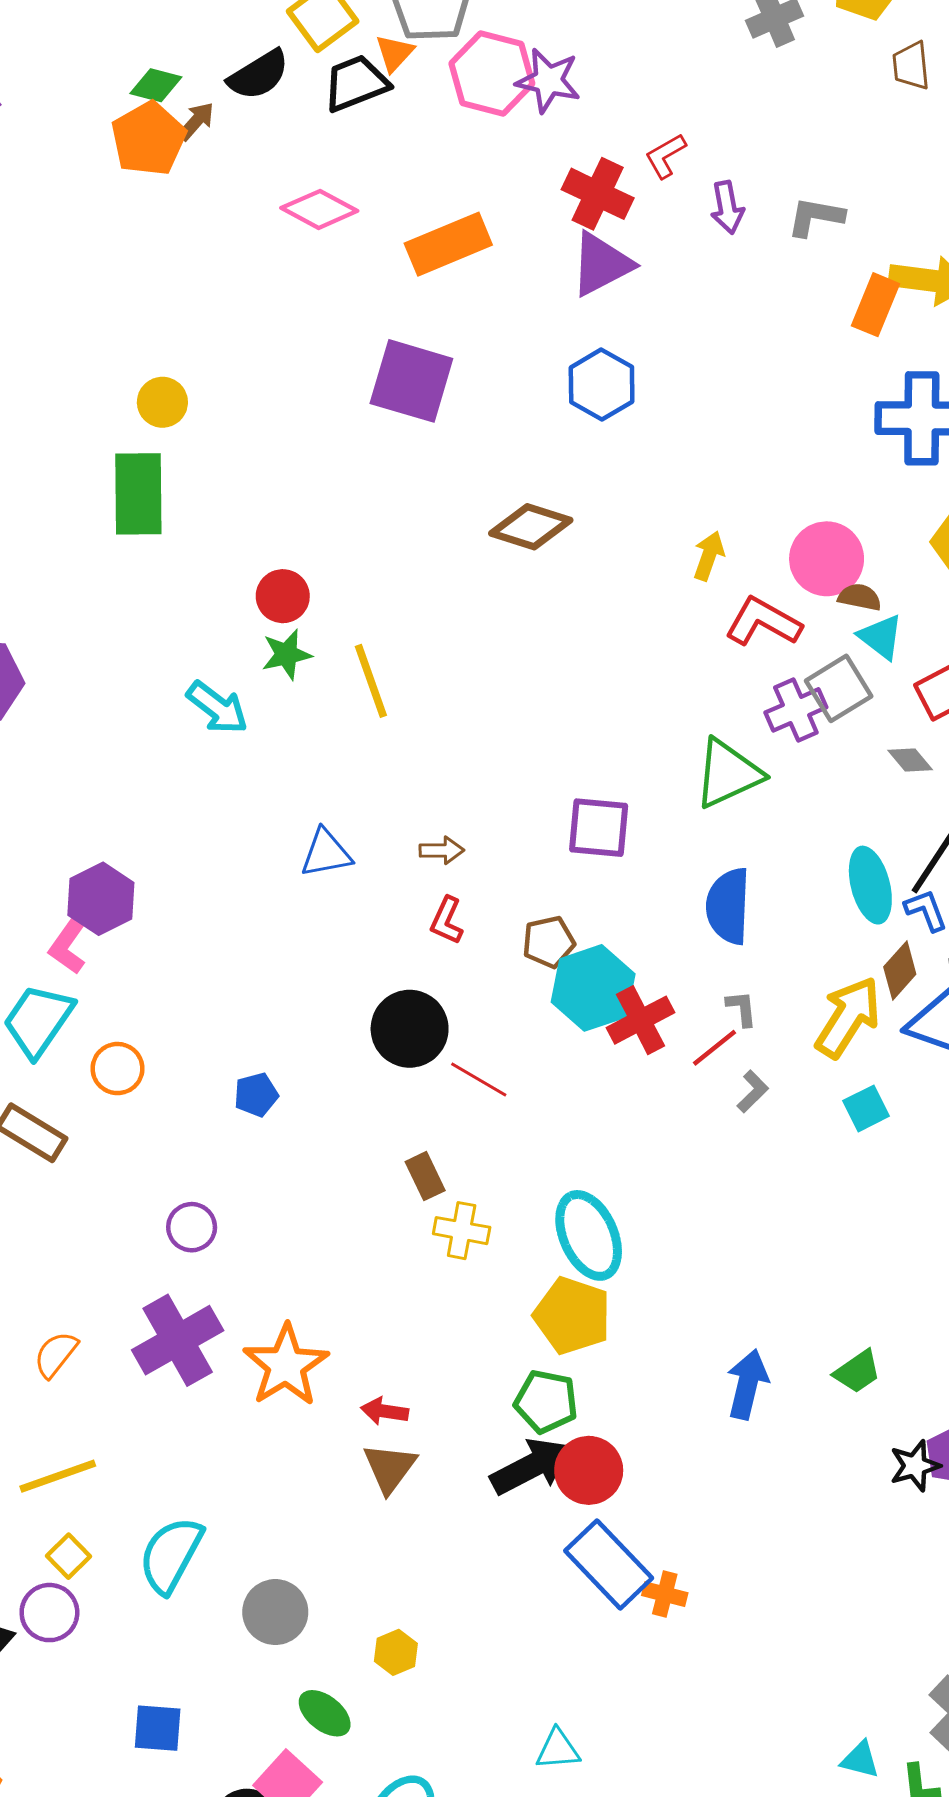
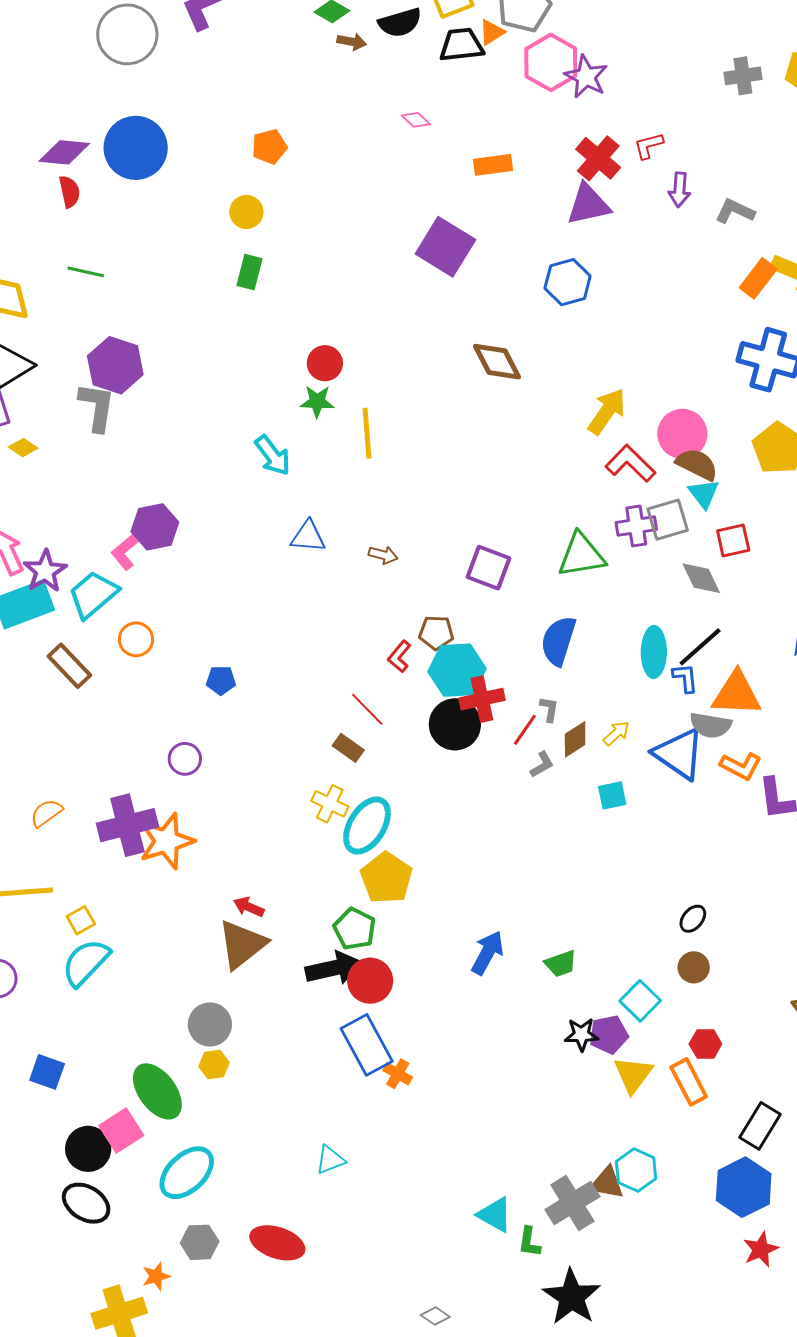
brown arrow: (196, 121) -> (352, 42), turned 44
orange pentagon: (148, 139) -> (269, 147), moved, size x0.7
pink diamond: (319, 209) -> (416, 120), size x0.6
orange rectangle: (448, 244) -> (493, 165), size x0.7
yellow circle: (162, 402) -> (246, 212), moved
green rectangle: (138, 494) -> (250, 272), size x0.6
brown diamond: (531, 527) -> (497, 362), turned 30
yellow arrow: (709, 556) -> (607, 411), size x1.5
brown semicircle: (860, 597) -> (697, 464), size x1.5
cyan arrow: (217, 708) -> (273, 456), moved
gray diamond: (910, 760) -> (701, 578), size x1.4
red L-shape: (447, 921) -> (399, 656), moved
brown diamond: (900, 971) -> (575, 739), moved
yellow arrow: (848, 1017) -> (616, 733), size x0.5
black circle: (410, 1029) -> (455, 724), moved
red line: (714, 1048) -> (525, 730), turned -32
brown rectangle: (425, 1176) -> (348, 748), moved, turned -44
purple circle: (192, 1227) -> (185, 759), moved
cyan ellipse: (589, 1235) -> (367, 826), moved, turned 40
orange star: (286, 1365) -> (167, 841), moved
brown triangle: (390, 1468) -> (242, 944), size x1.4
yellow square: (69, 1556) -> (81, 920), moved
gray circle: (275, 1612) -> (210, 1024), moved
green ellipse: (325, 1713) -> (157, 1091), size x1.6
cyan triangle: (558, 1750) -> (330, 1160), moved, turned -32
cyan triangle: (860, 1760) -> (495, 1215), size x1.4

